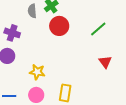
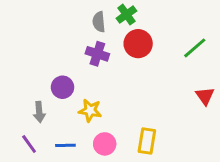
purple cross: (12, 33) -> (97, 54), moved
yellow star: (37, 72) -> (90, 110), moved

